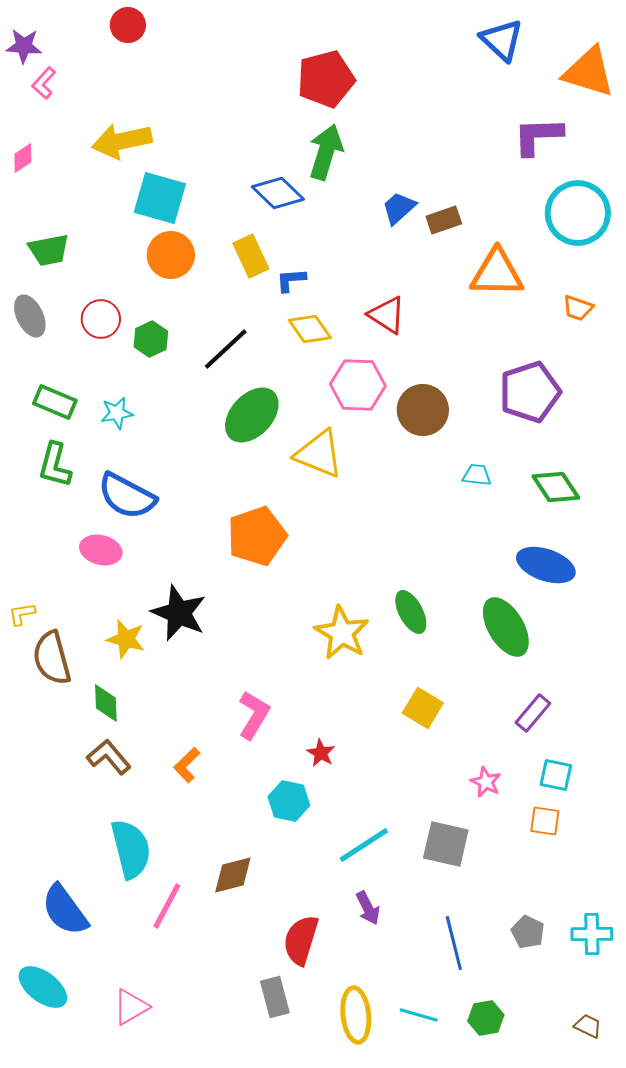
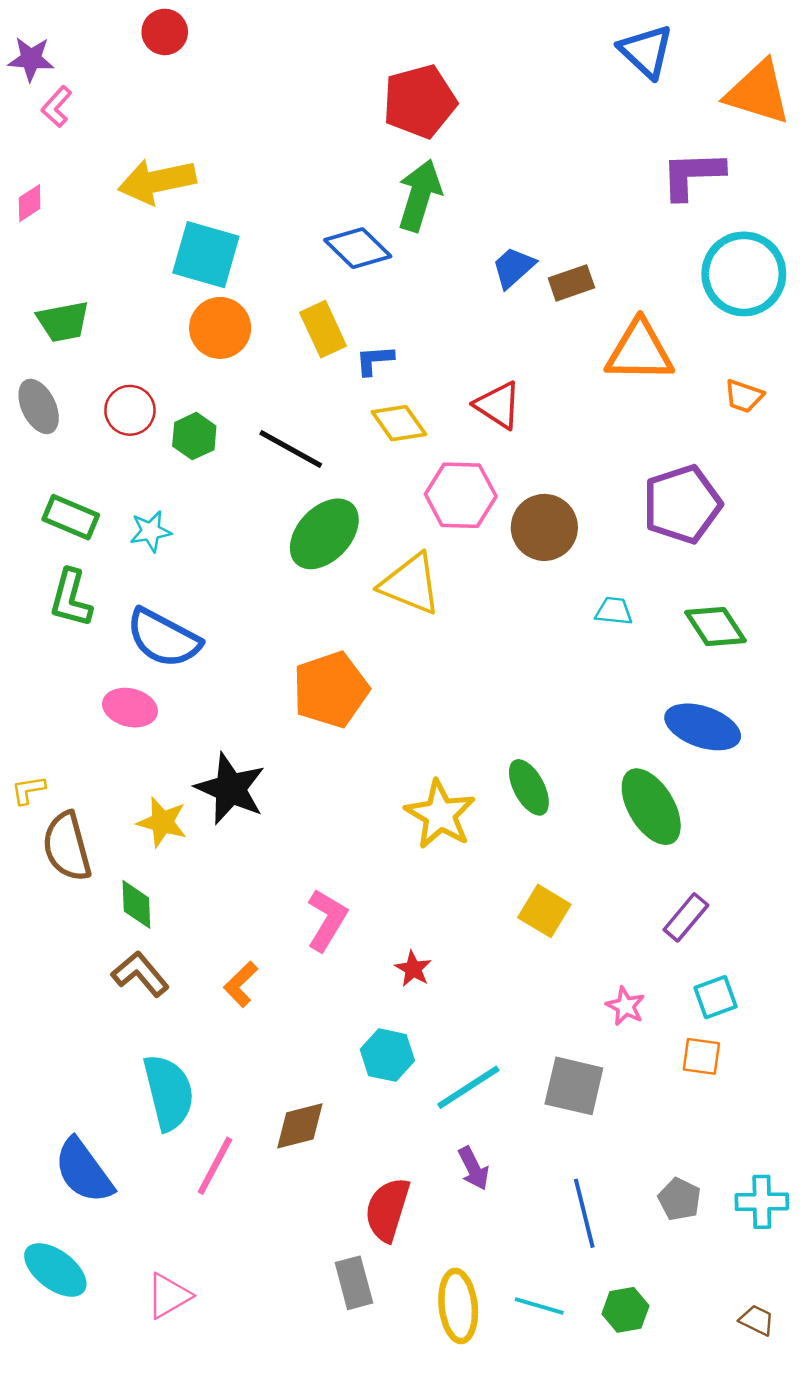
black line: (226, 349) -> (291, 449), turned 72
cyan square: (556, 775) -> (716, 997), turned -32
cyan hexagon: (289, 801) -> (387, 1055), moved

